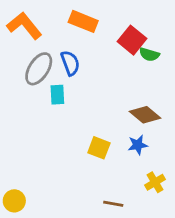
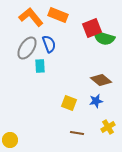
orange L-shape: (24, 26) -> (31, 17), moved
red square: (132, 40) -> (92, 28), turned 30
green semicircle: (149, 54) -> (104, 38), size x1.5
brown line: (113, 204) -> (77, 133), moved

